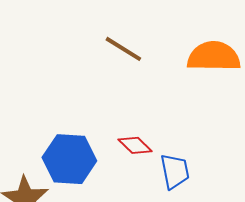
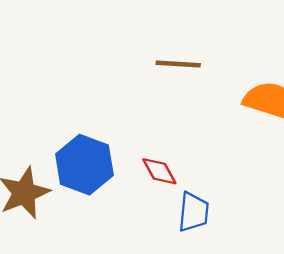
brown line: (123, 49) -> (178, 64), turned -45

